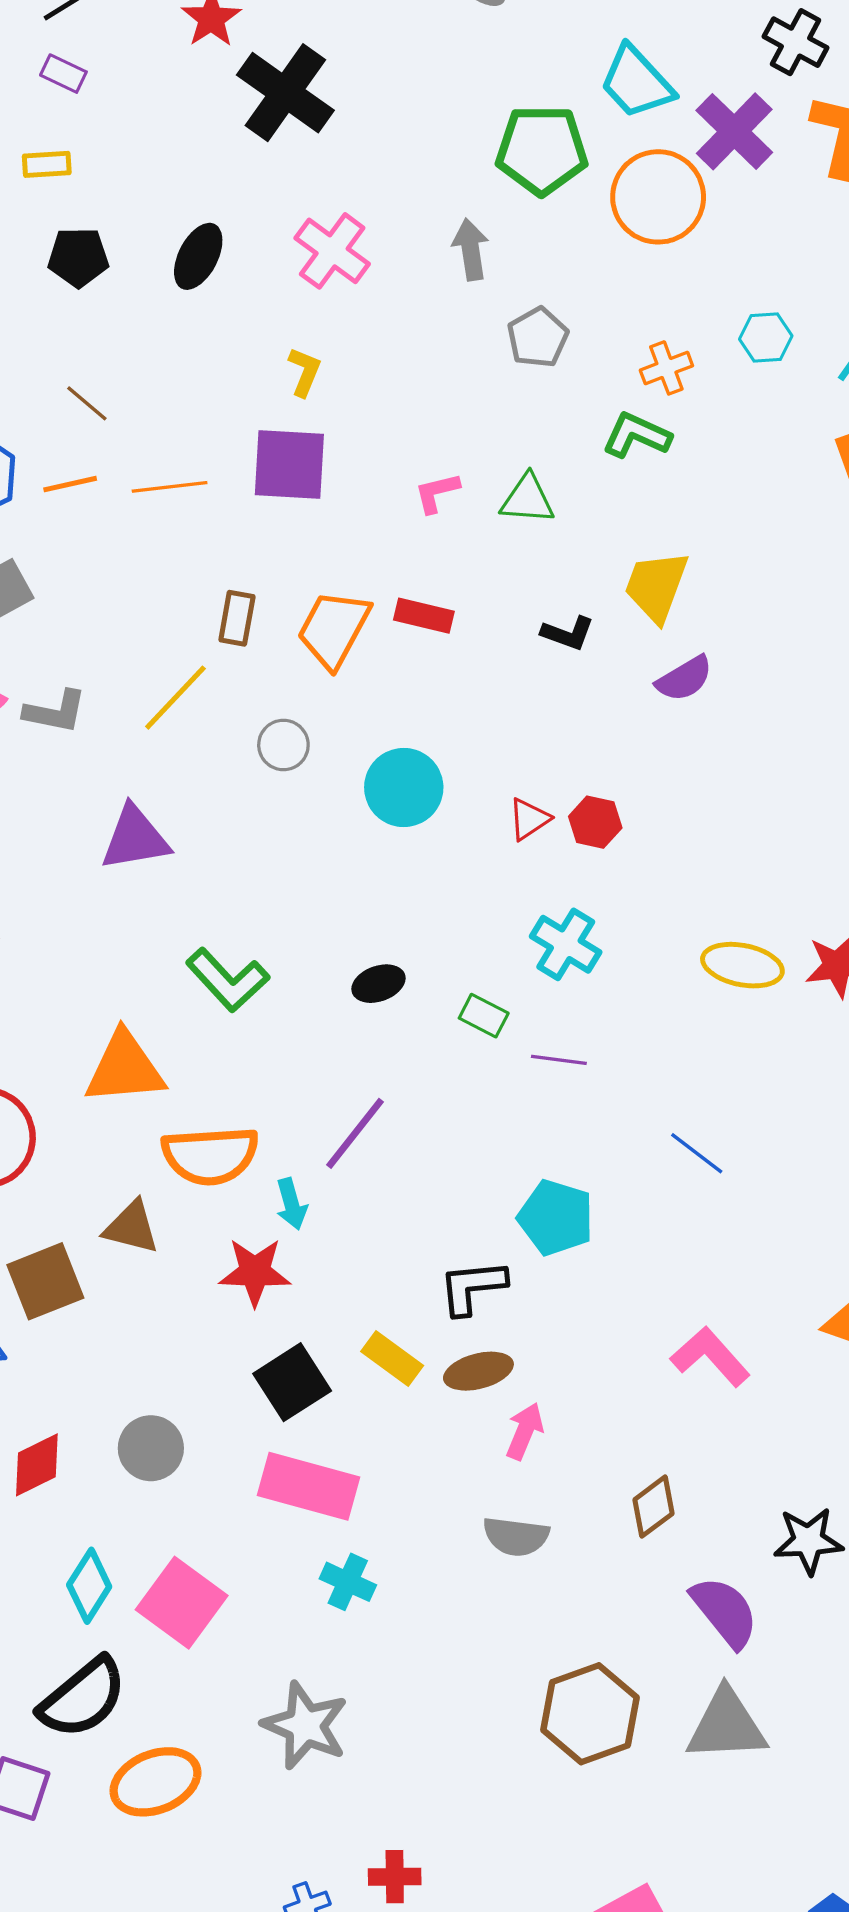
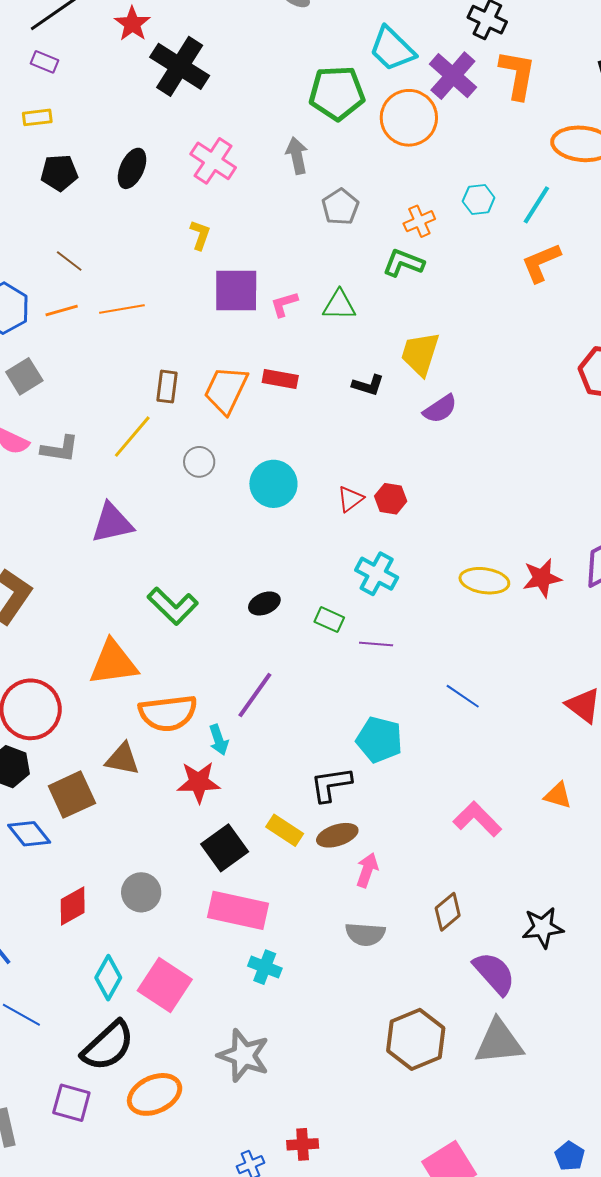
purple square: (289, 464) -> (236, 291), moved

